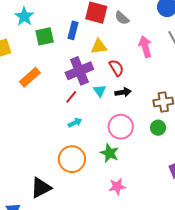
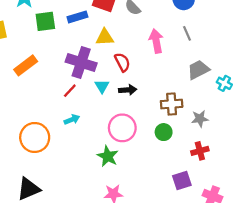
blue rectangle: (73, 30) -> (77, 17), turned 54
purple cross: (79, 71) -> (81, 62), turned 36
orange circle: (72, 159) -> (35, 137), moved

